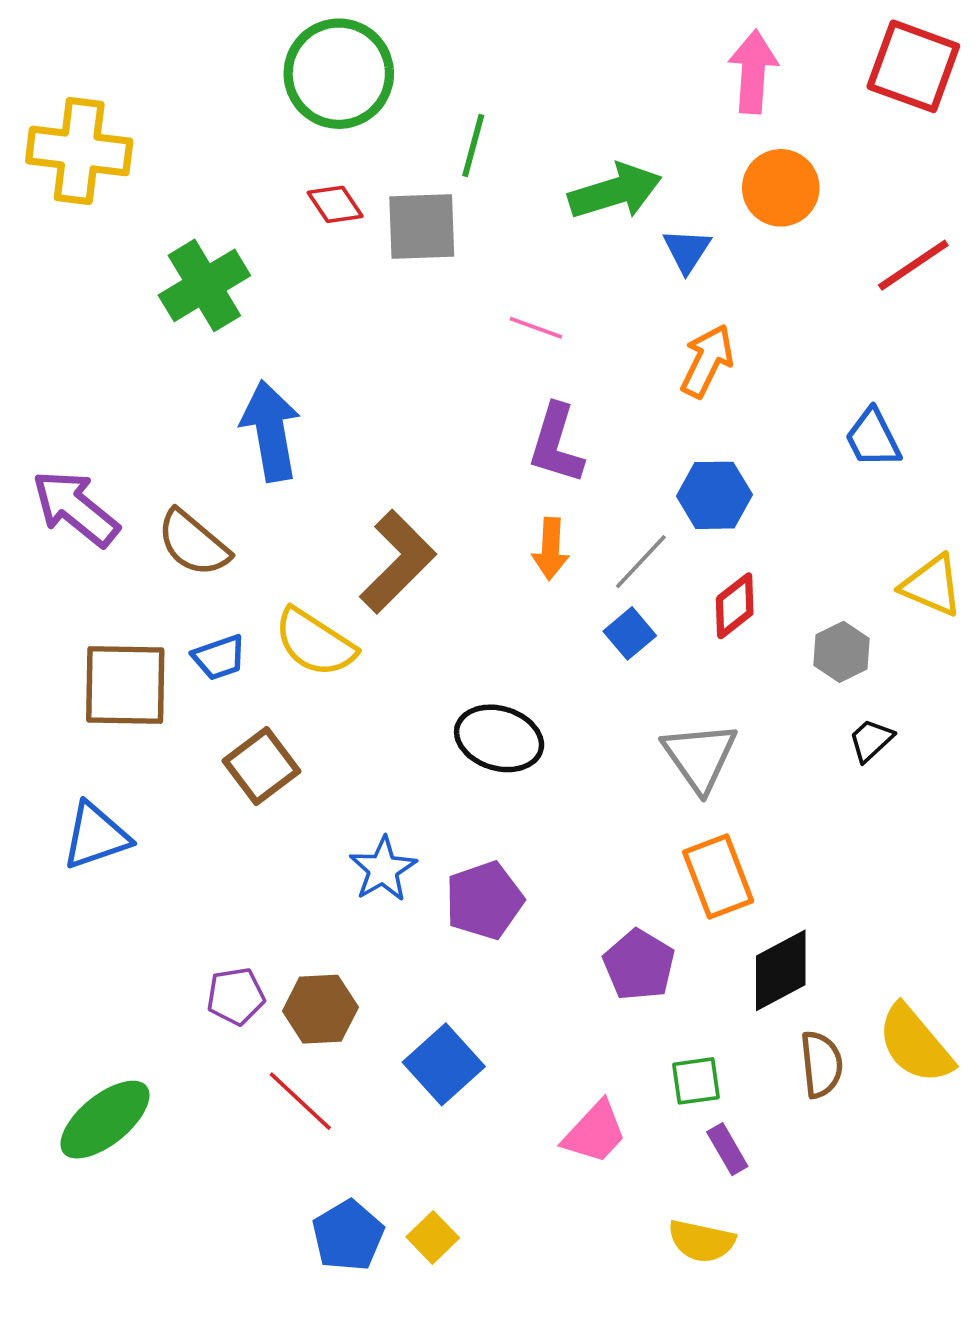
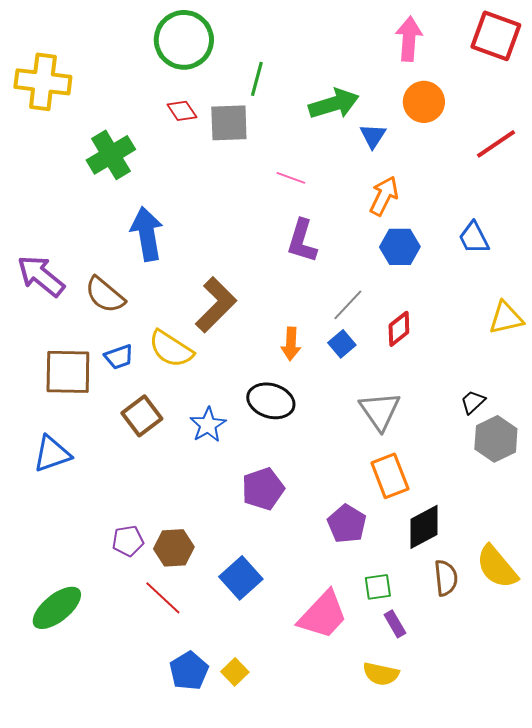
blue hexagon: (714, 495) -> (400, 247), moved
orange arrow: (551, 549) -> (291, 344), moved
yellow triangle: (932, 586) -> (506, 318), turned -36
gray hexagon: (842, 652) -> (496, 439), moved, size x1.4
blue star: (383, 869) -> (208, 425), moved
pink trapezoid: (595, 1132) -> (323, 615), size x1.4

